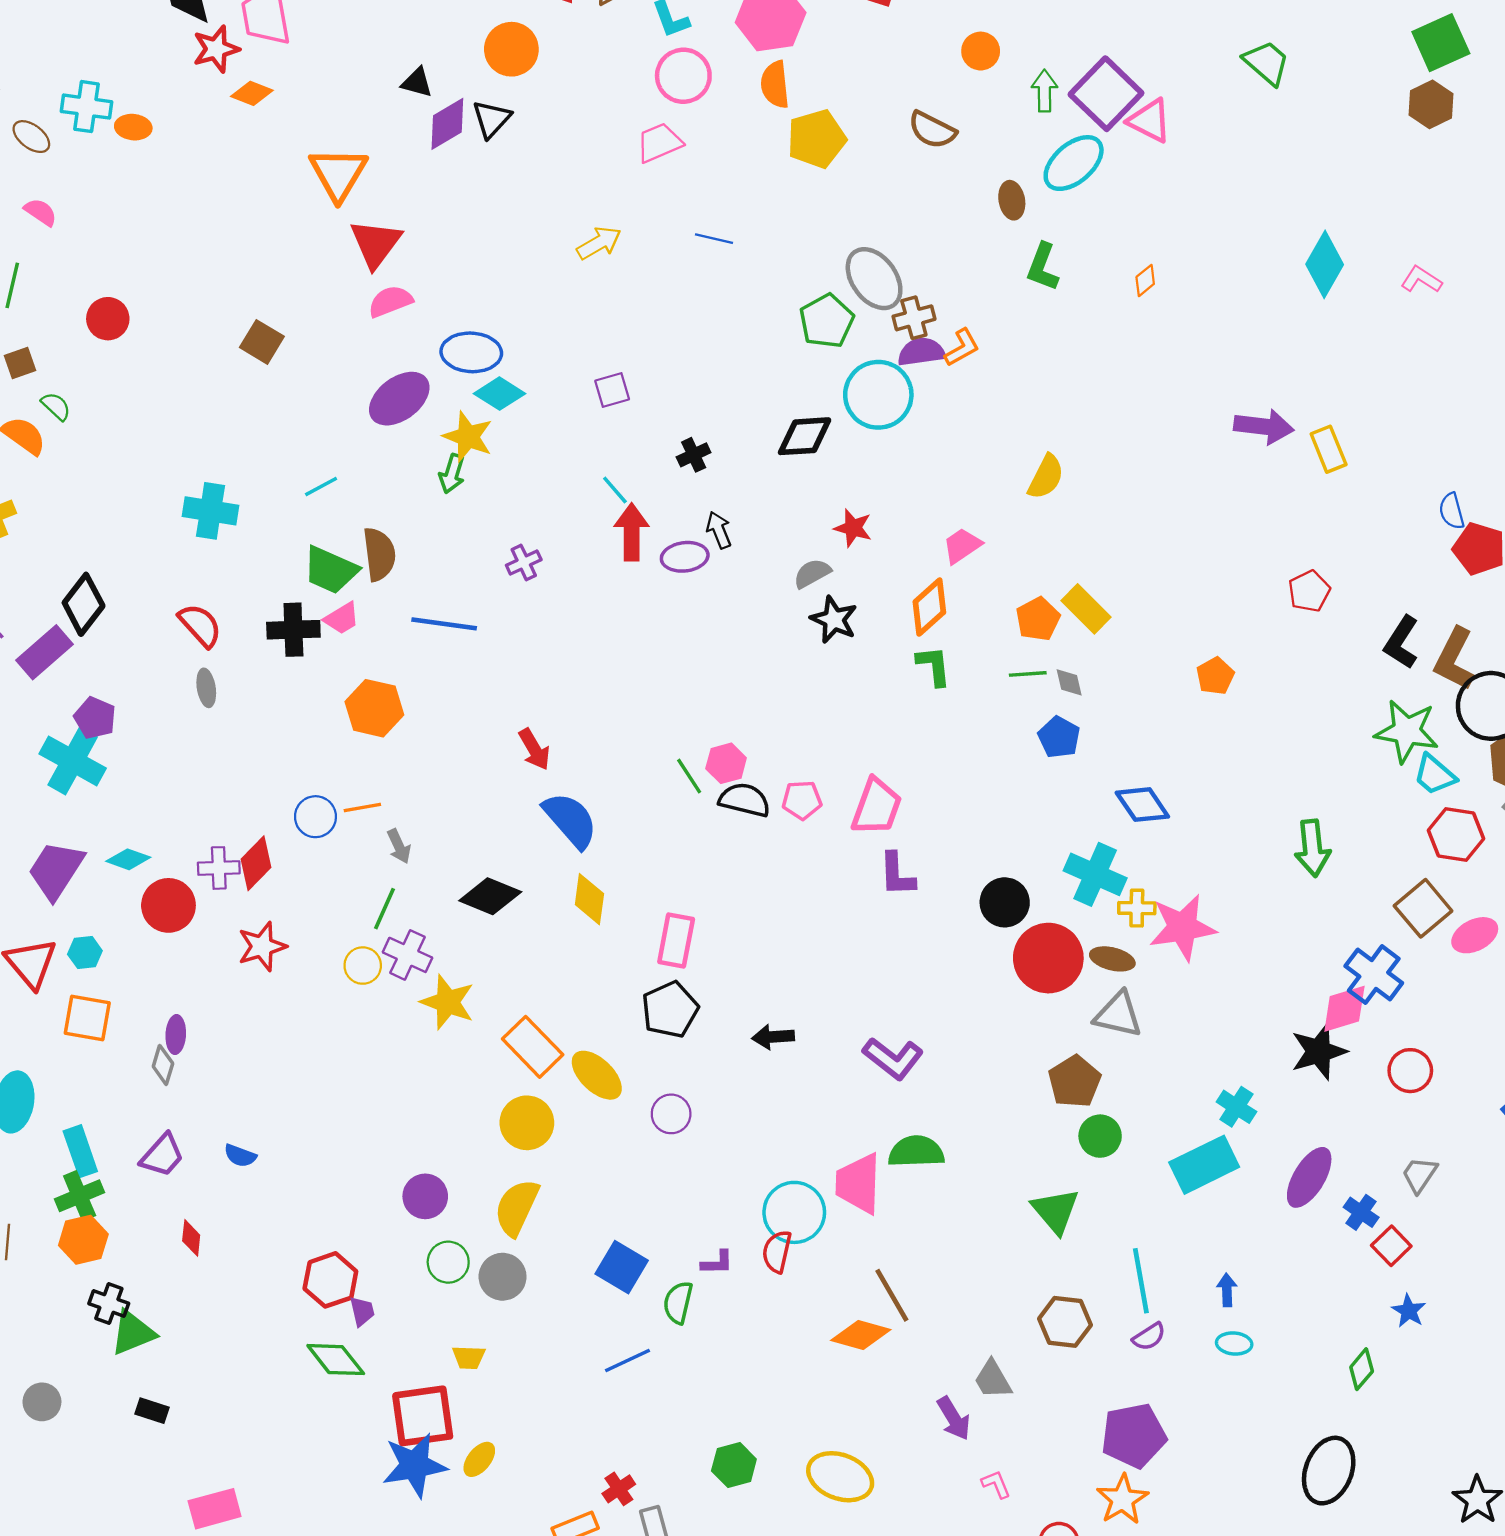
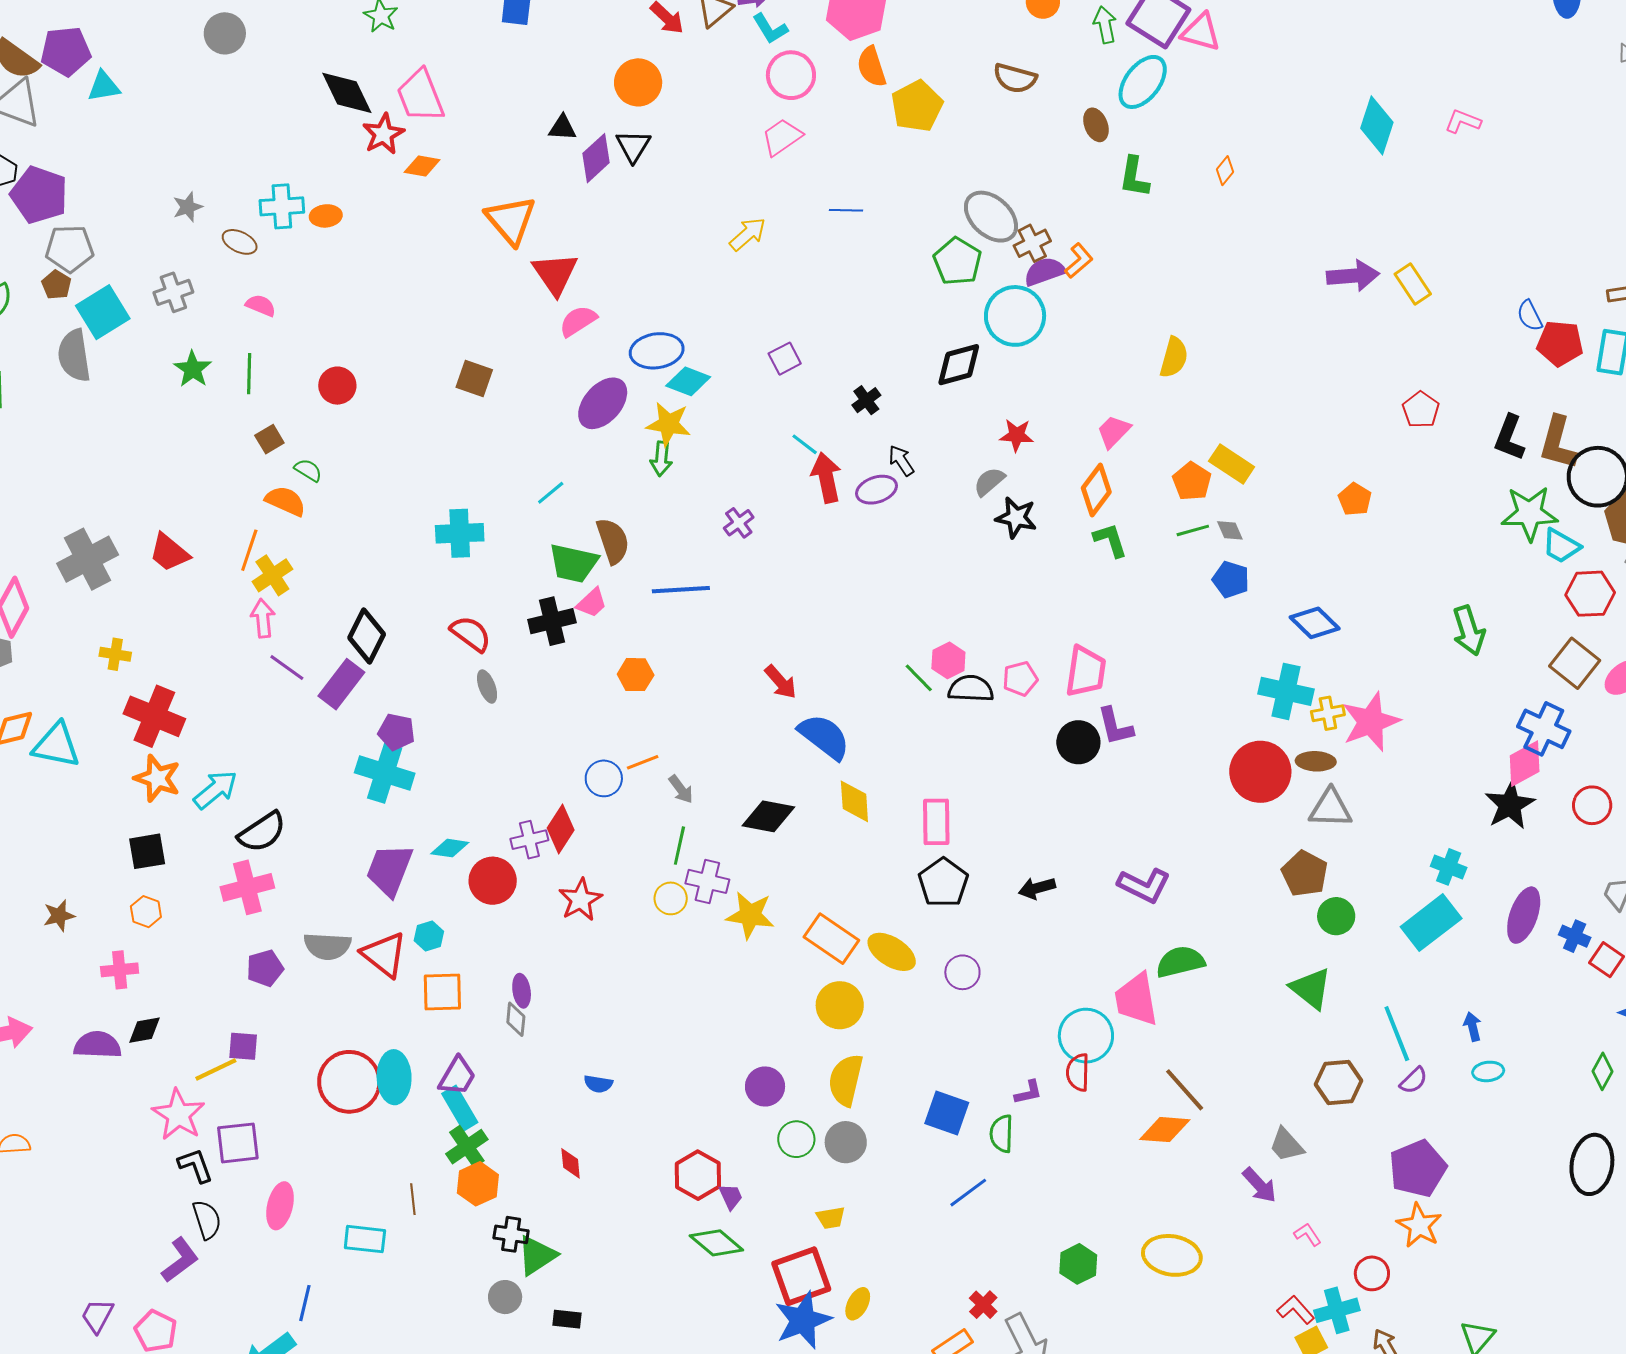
orange hexagon: (374, 708) -> (636, 675), size x0.7
black circle: (1005, 902) -> (1078, 742), moved
purple trapezoid: (162, 1155) -> (457, 1076), moved
gray circle: (42, 1402) -> (505, 1297), moved

